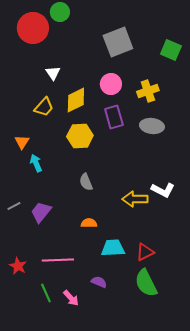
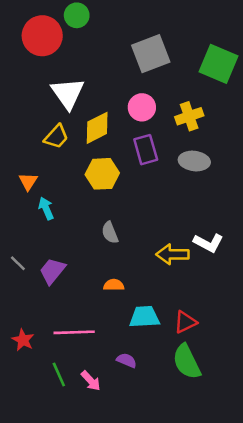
green square: (171, 50) -> (219, 64), size x1.4
white triangle: (53, 73) -> (68, 93), size x1.8
gray line: (14, 206) -> (18, 263), turned 72

